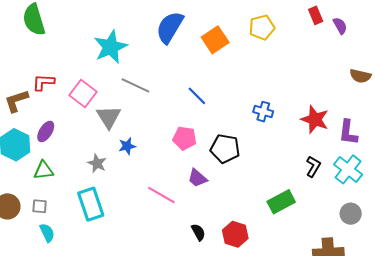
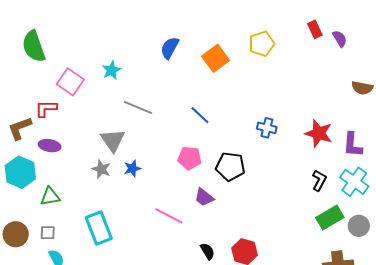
blue semicircle: (170, 27) -> (170, 48), size x0.7
cyan star: (111, 47) -> (111, 70), size x0.6
pink square: (83, 93) -> (70, 82), moved
purple ellipse: (46, 131) -> (50, 146), moved, turned 70
gray star: (97, 163) -> (101, 169), moved
green rectangle: (281, 202) -> (330, 218), moved

